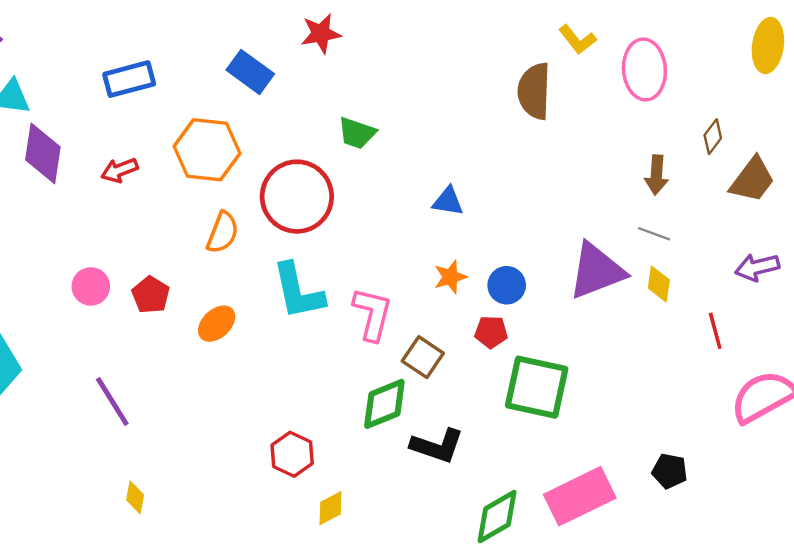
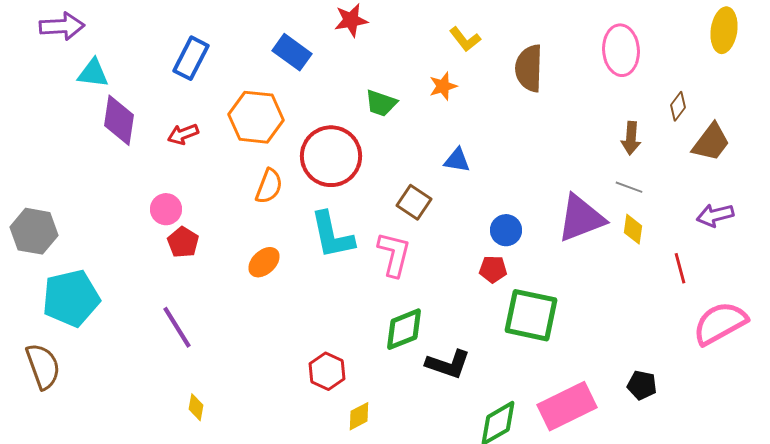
yellow L-shape: (577, 40) -> (465, 39), moved
blue rectangle: (129, 79) -> (191, 58), turned -48
orange star: (450, 277) -> (443, 86), moved
pink circle: (91, 286) -> (166, 209), moved
red pentagon: (151, 295) -> (183, 242), moved
brown square: (423, 357) -> (414, 202), moved

